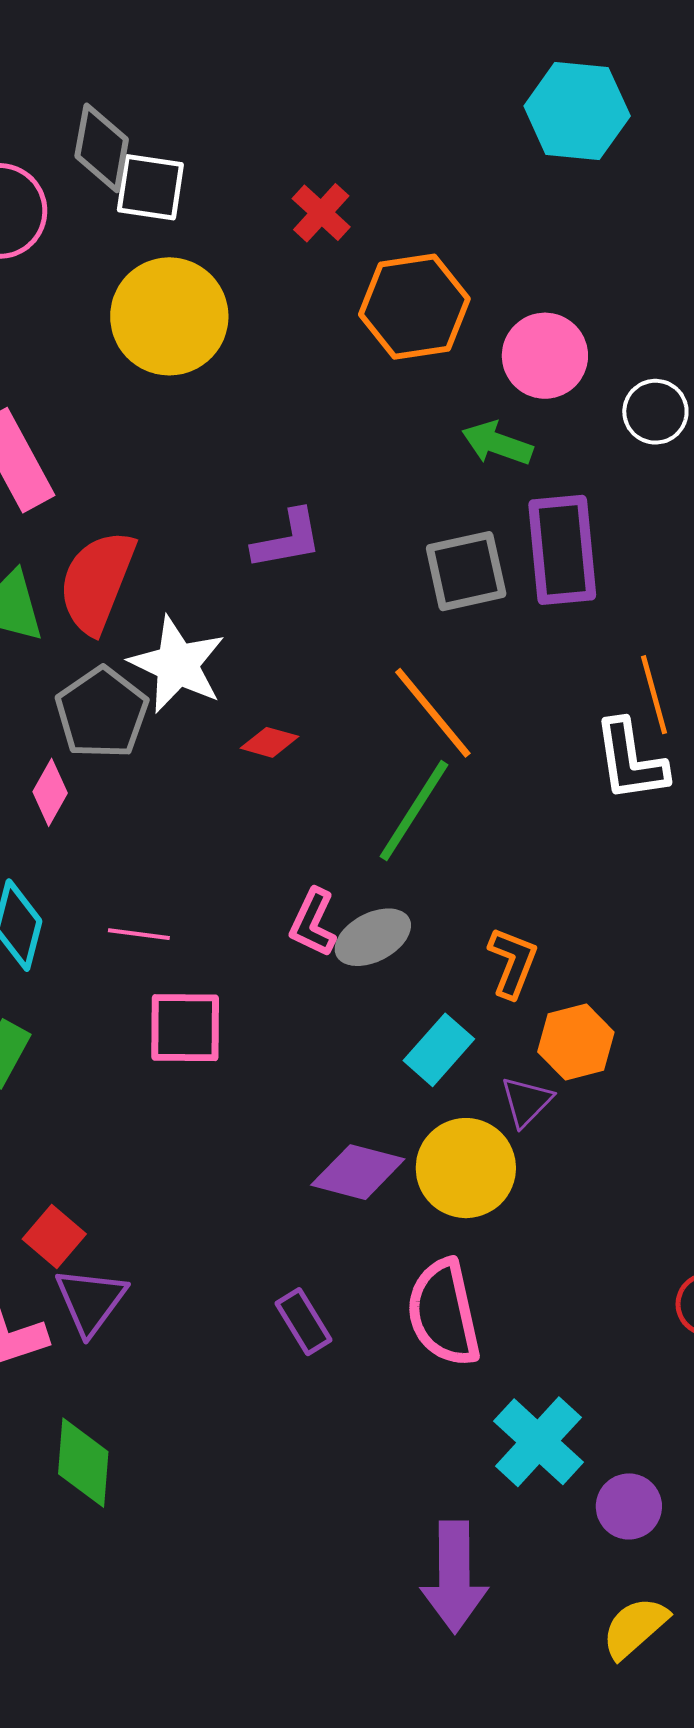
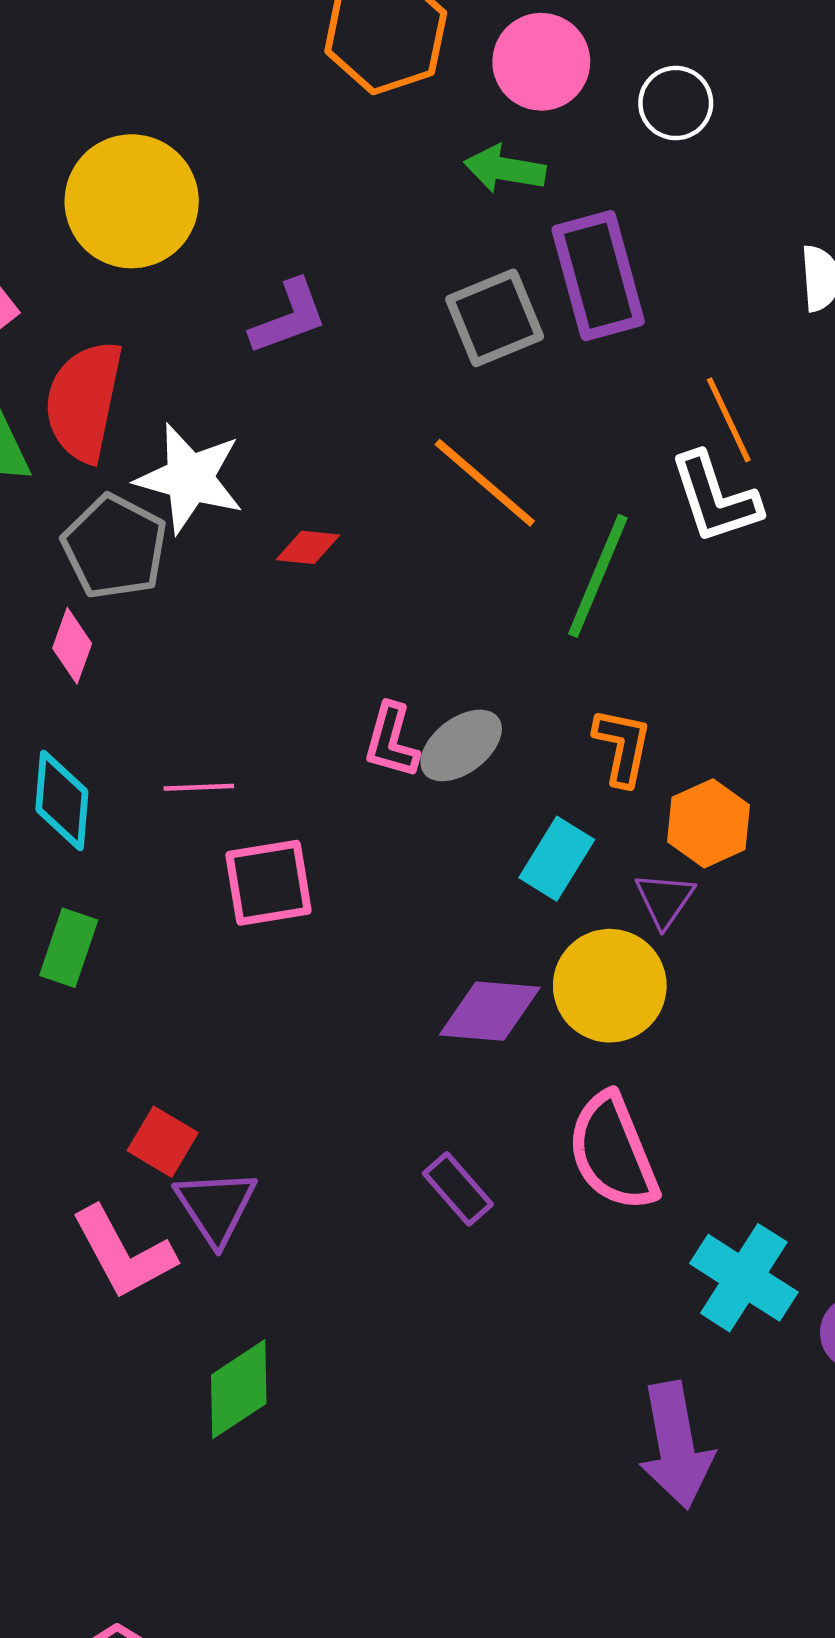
yellow circle: (169, 316) -> (132, 201), moved
green line: (414, 811) -> (598, 576), moved
green diamond: (83, 1463) -> (239, 1389), turned 62

